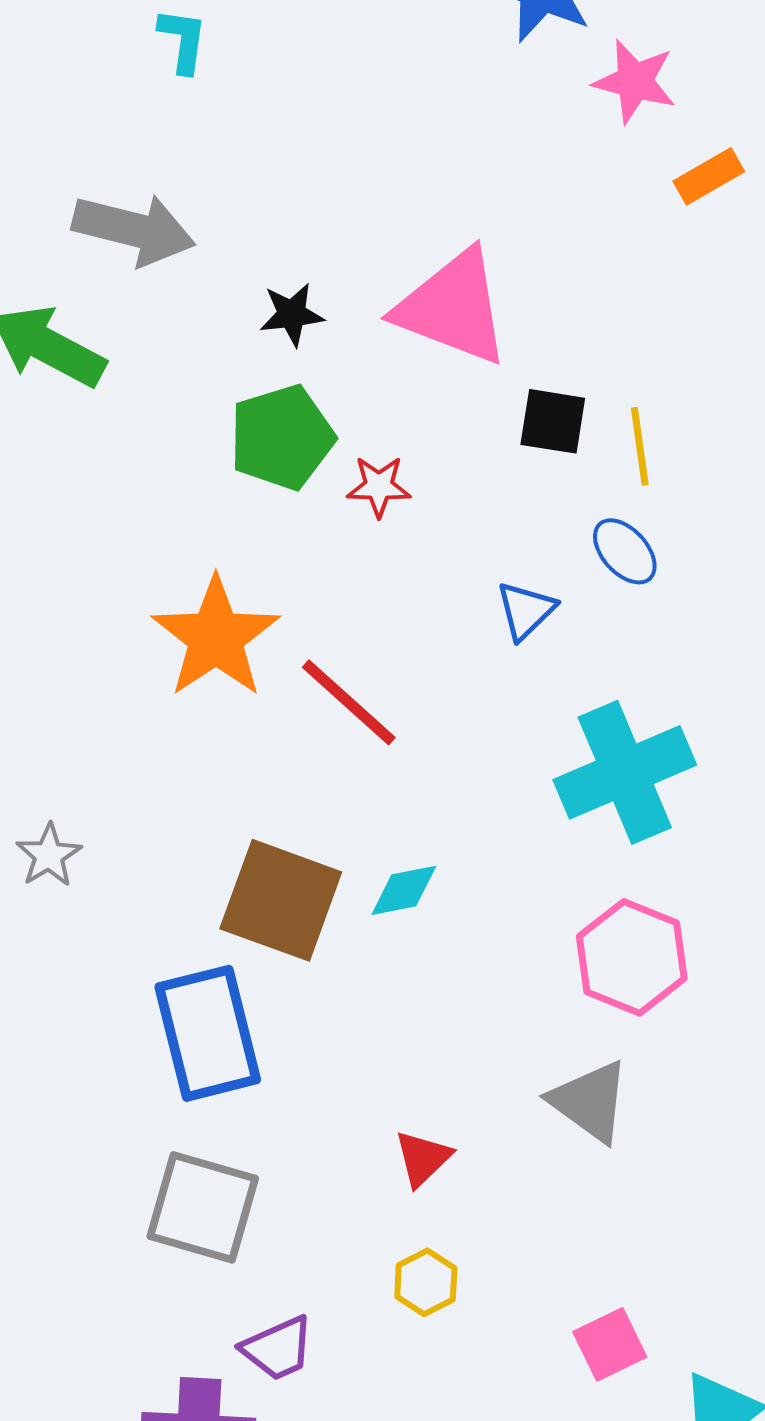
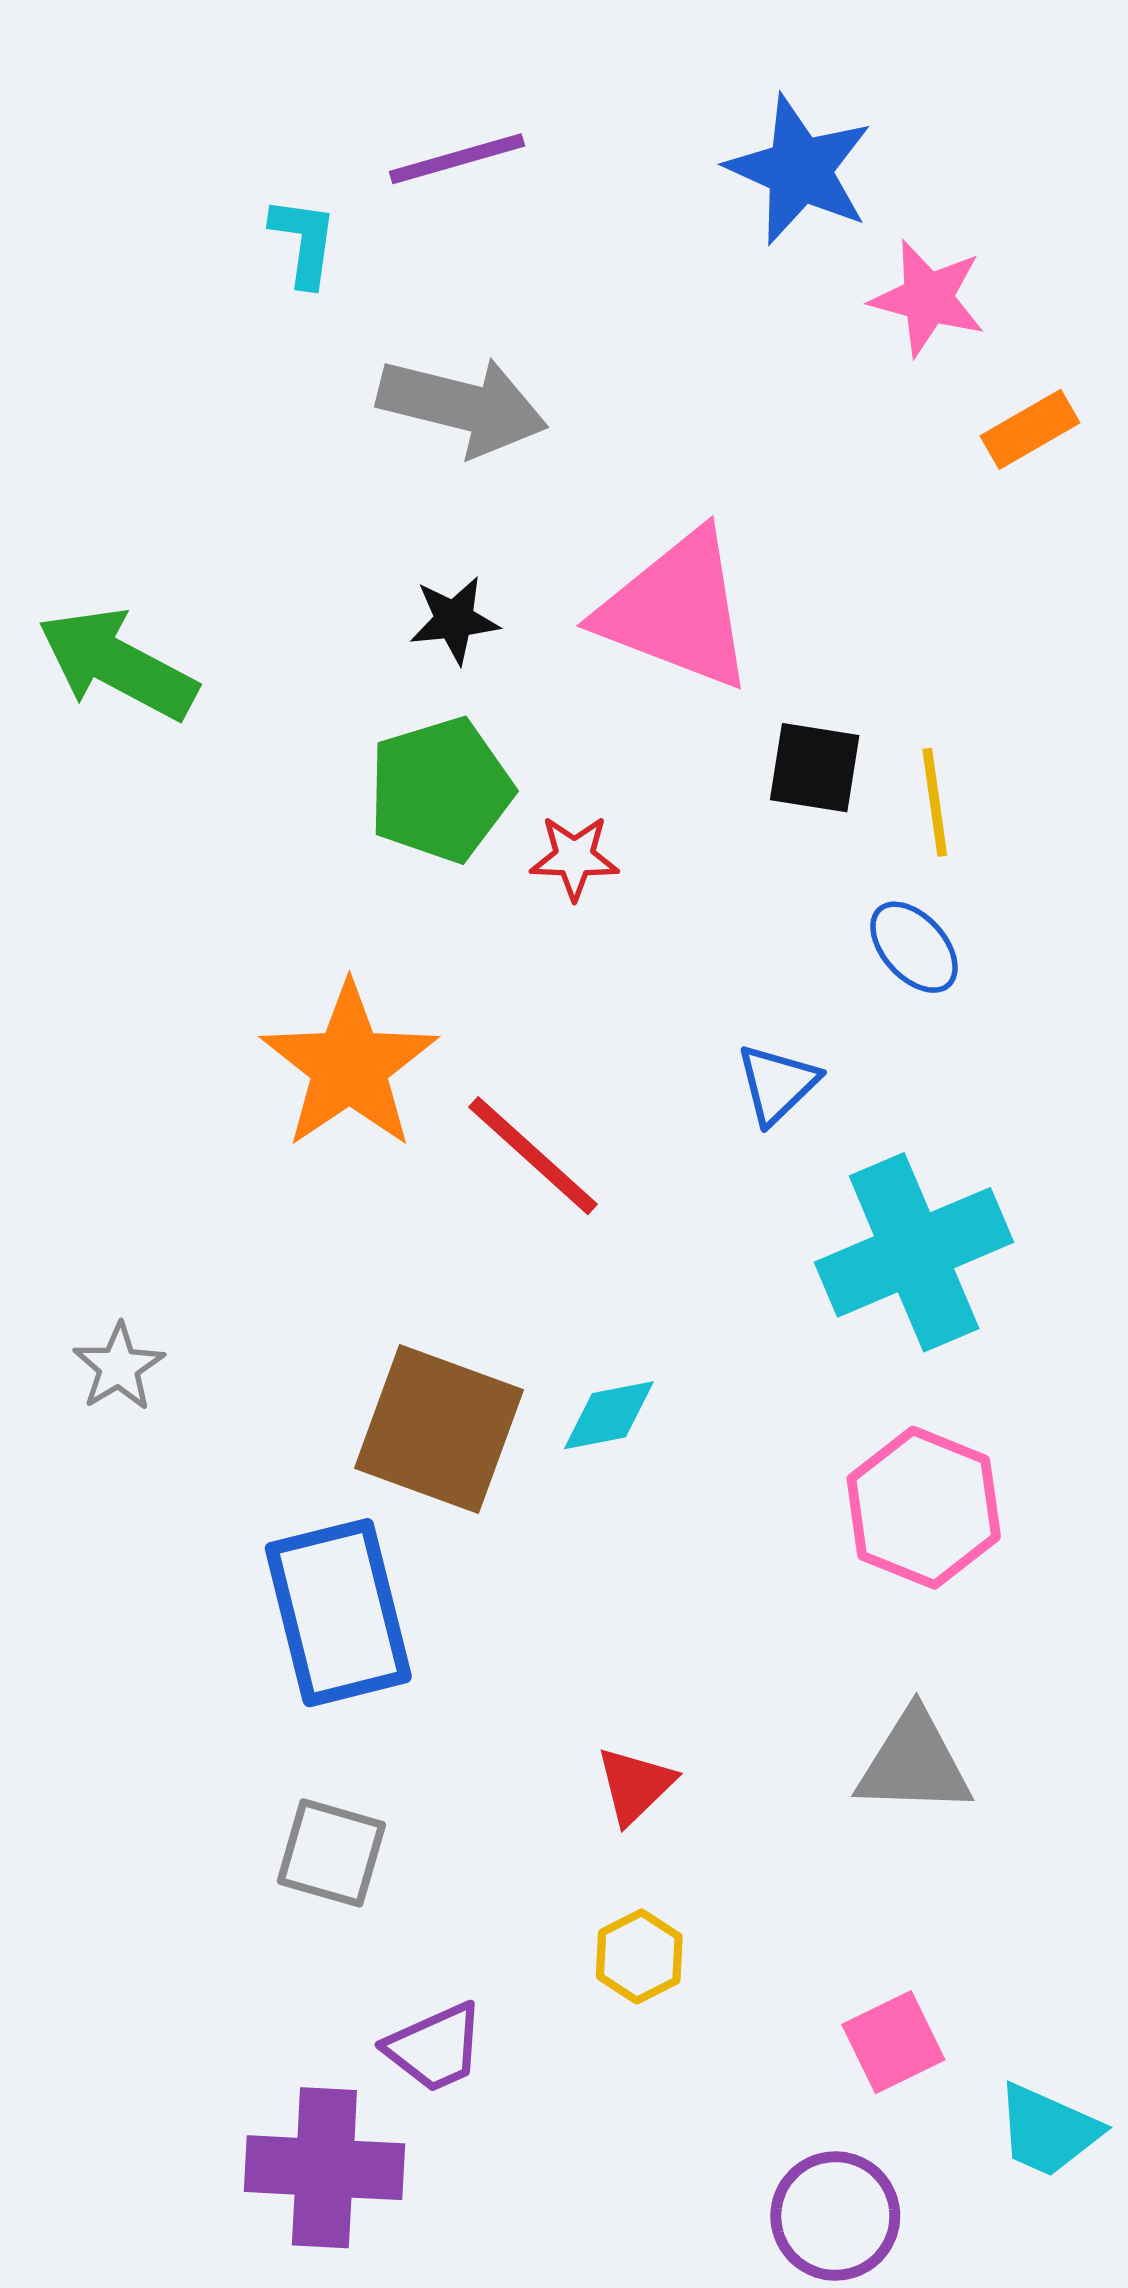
gray arrow: (134, 229) -> (463, 406), moved
blue triangle: (526, 610) -> (777, 1084), moved
gray triangle: (590, 1101) -> (914, 1763), moved, turned -34
gray square: (203, 1207) -> (331, 1853), size x0.7

